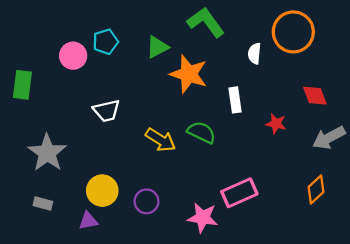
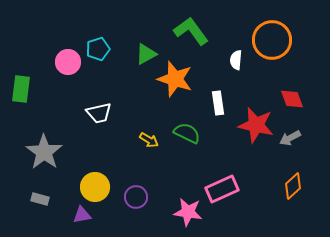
red star: (276, 124) -> (256, 125), size x1.8
gray arrow: (329, 138) -> (290, 138), moved, size x0.7
yellow arrow: (161, 140) -> (149, 140), size x0.7

